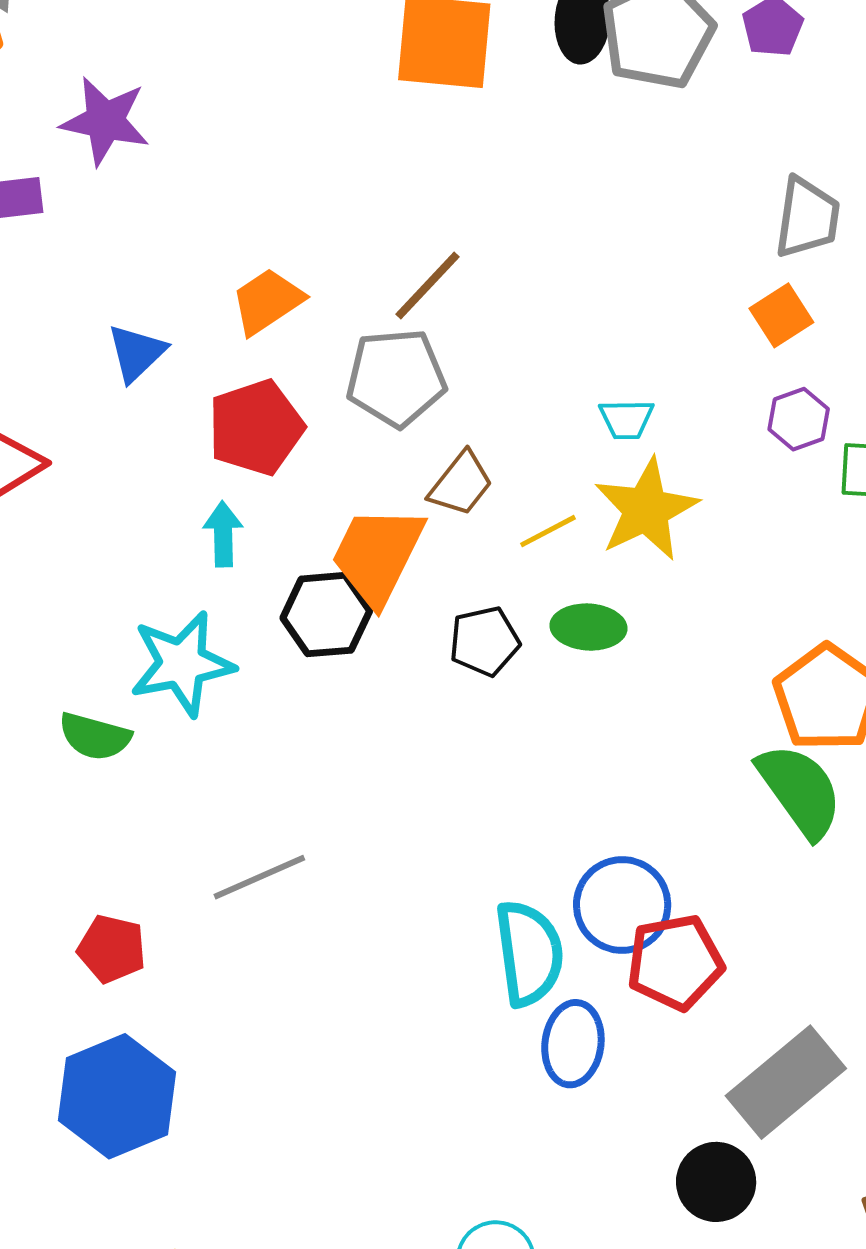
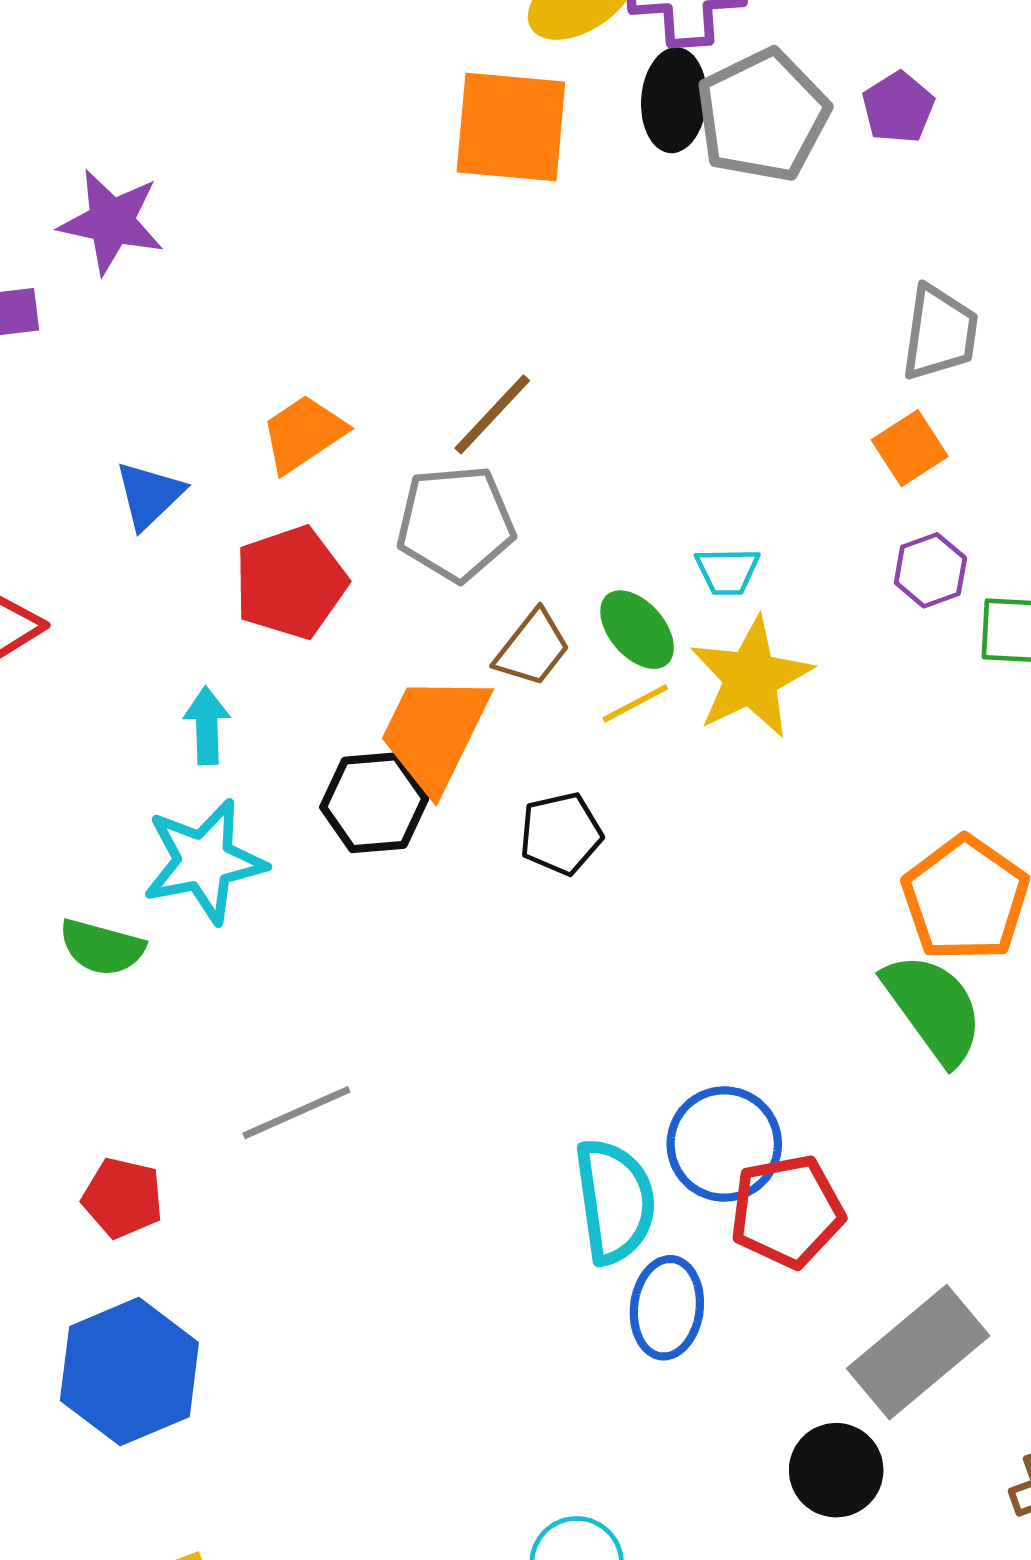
cyan arrow: (223, 534) -> (207, 726), moved
green ellipse: (588, 627) -> (637, 630), moved, turned 46

